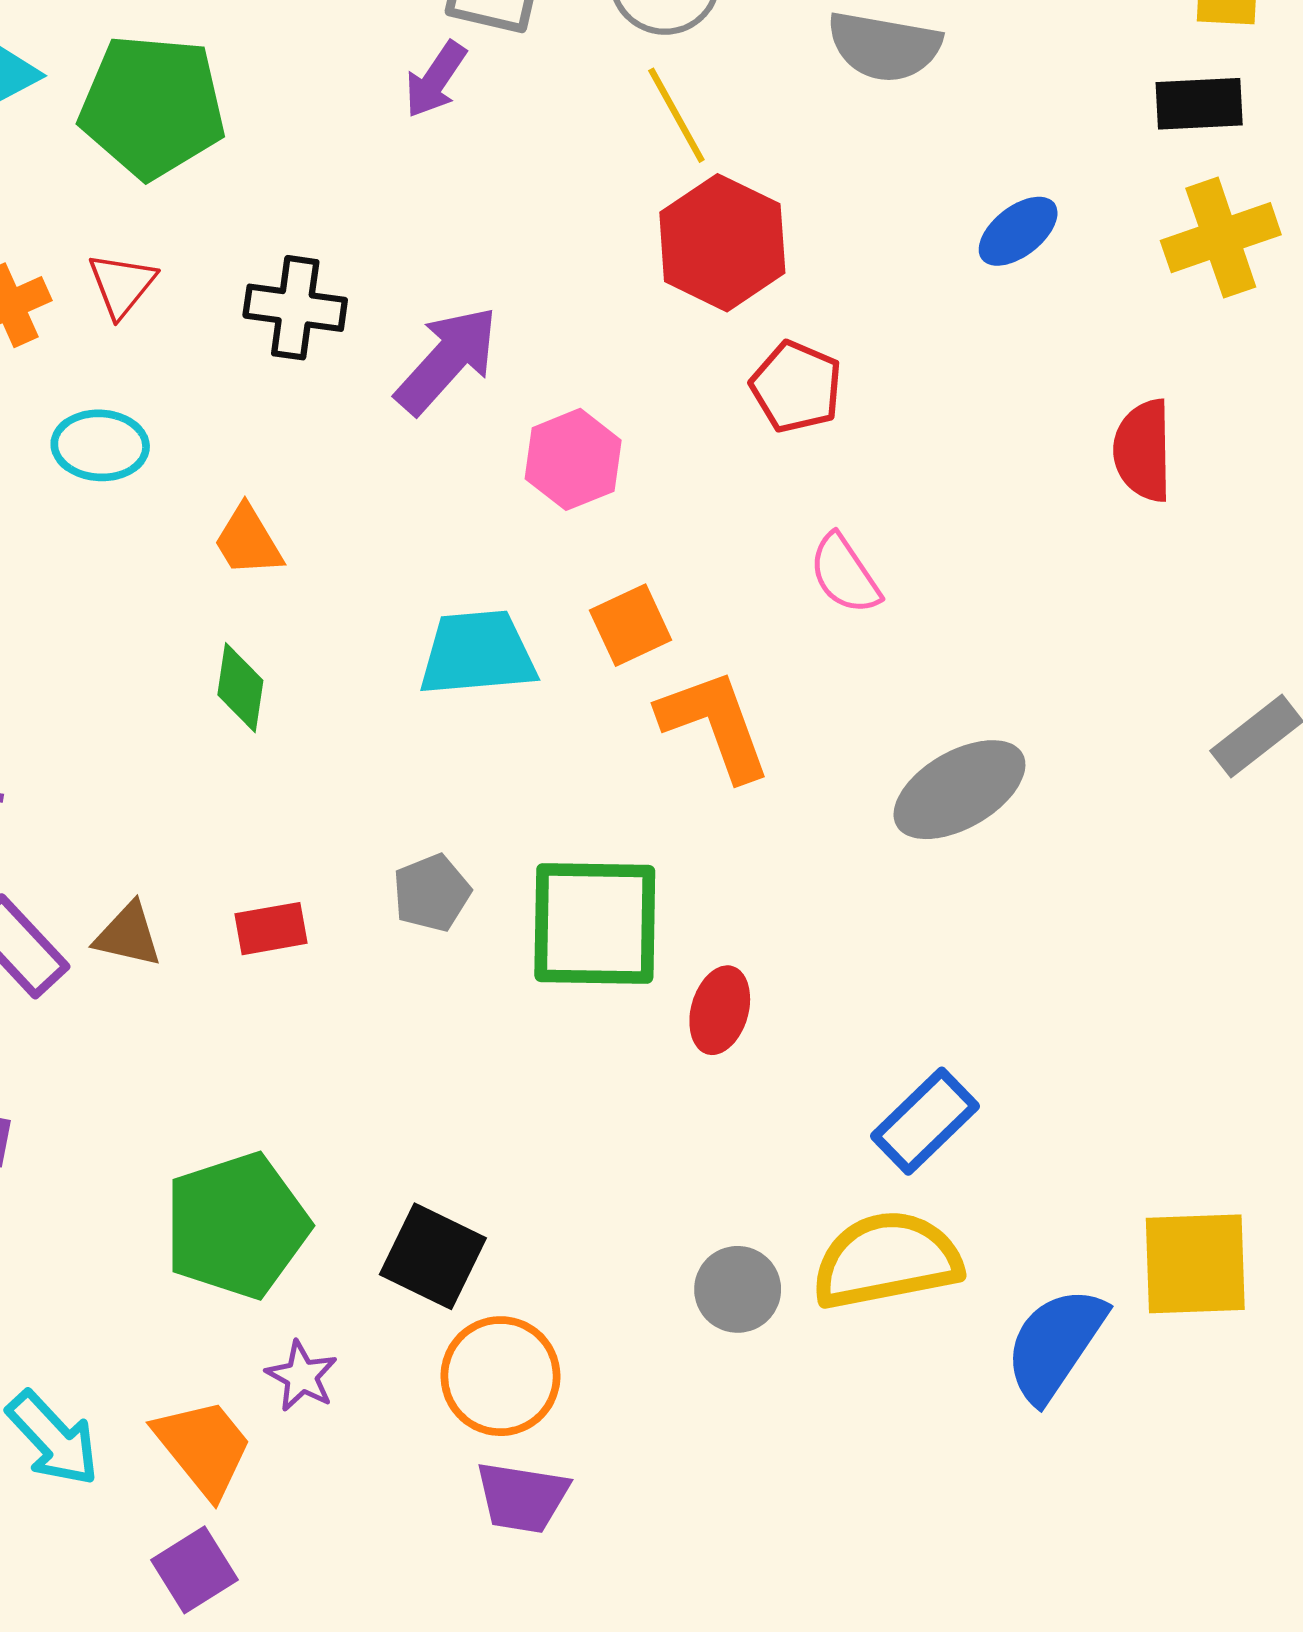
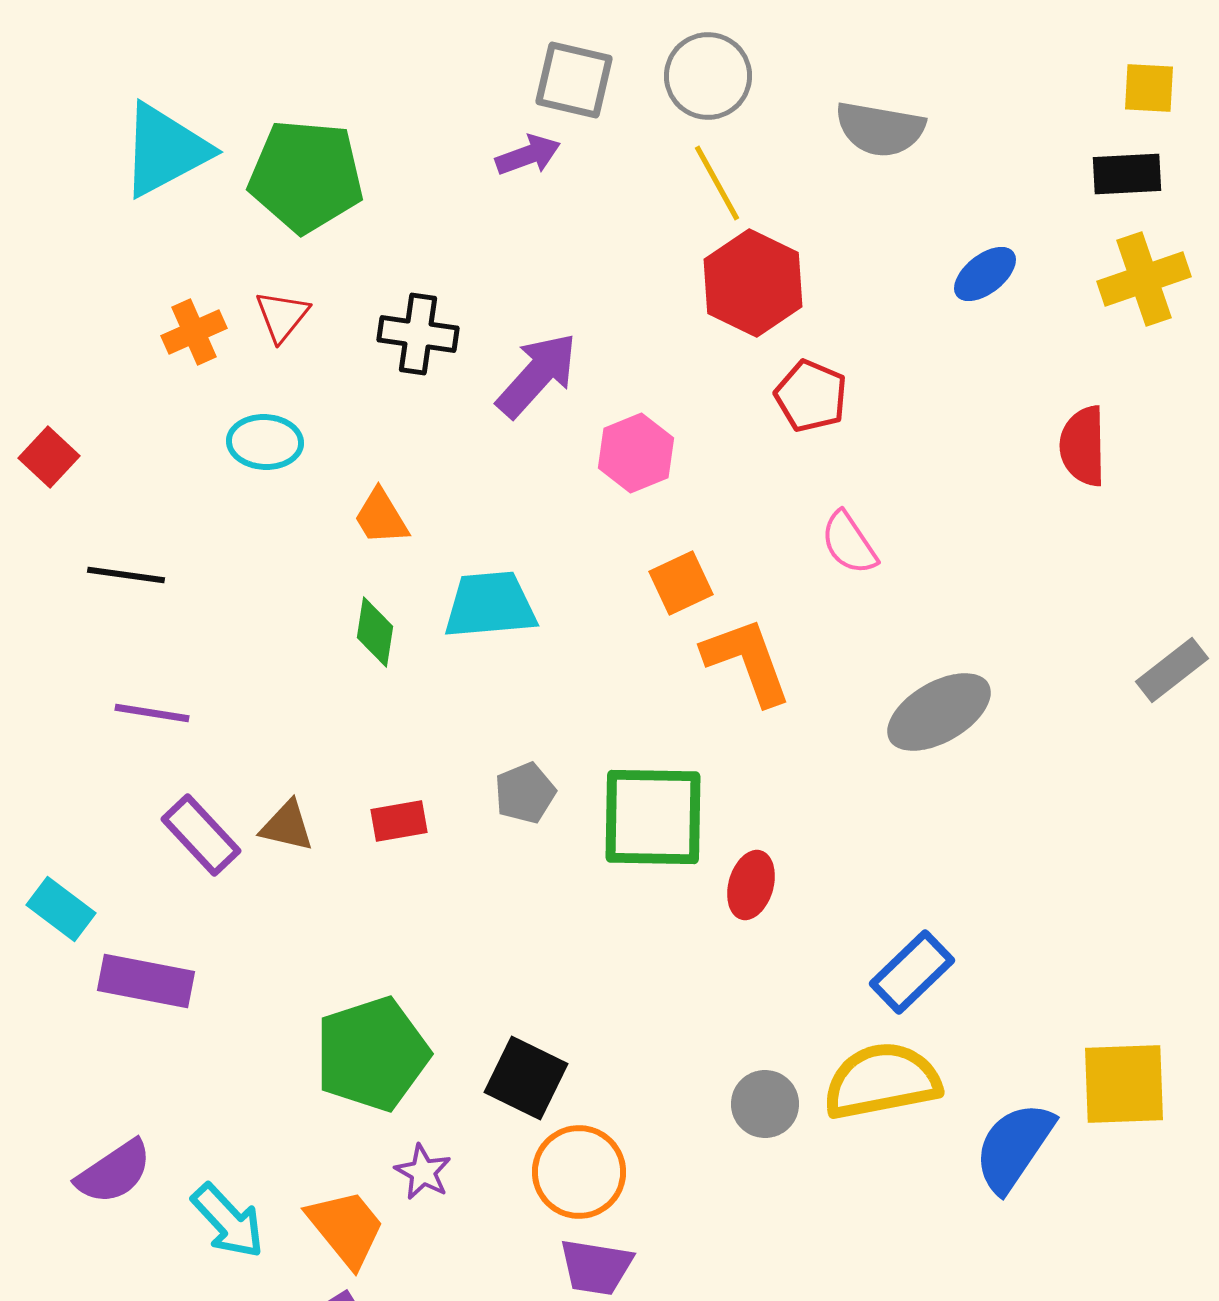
purple arrow: (435, 80) -> (528, 155), turned -144
cyan trapezoid: (478, 653) -> (490, 605), moved

